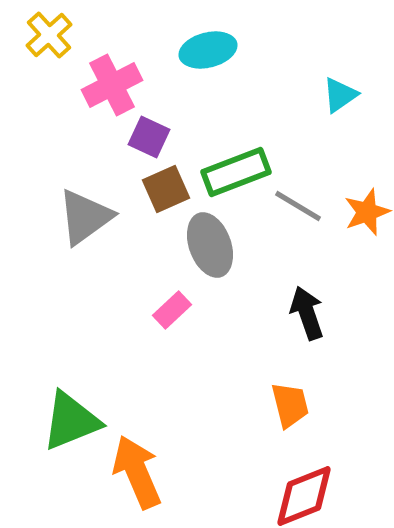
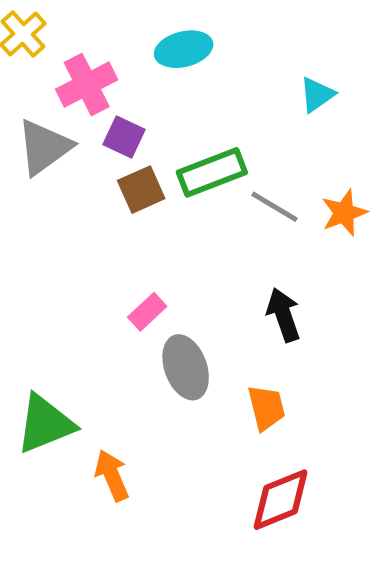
gray triangle: (85, 217) -> (44, 147), moved
gray ellipse: (210, 245) -> (186, 367), moved
orange arrow: (137, 472) -> (112, 475), size x0.7

